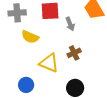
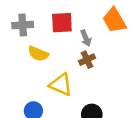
brown cross: (74, 53) -> (87, 60), moved

